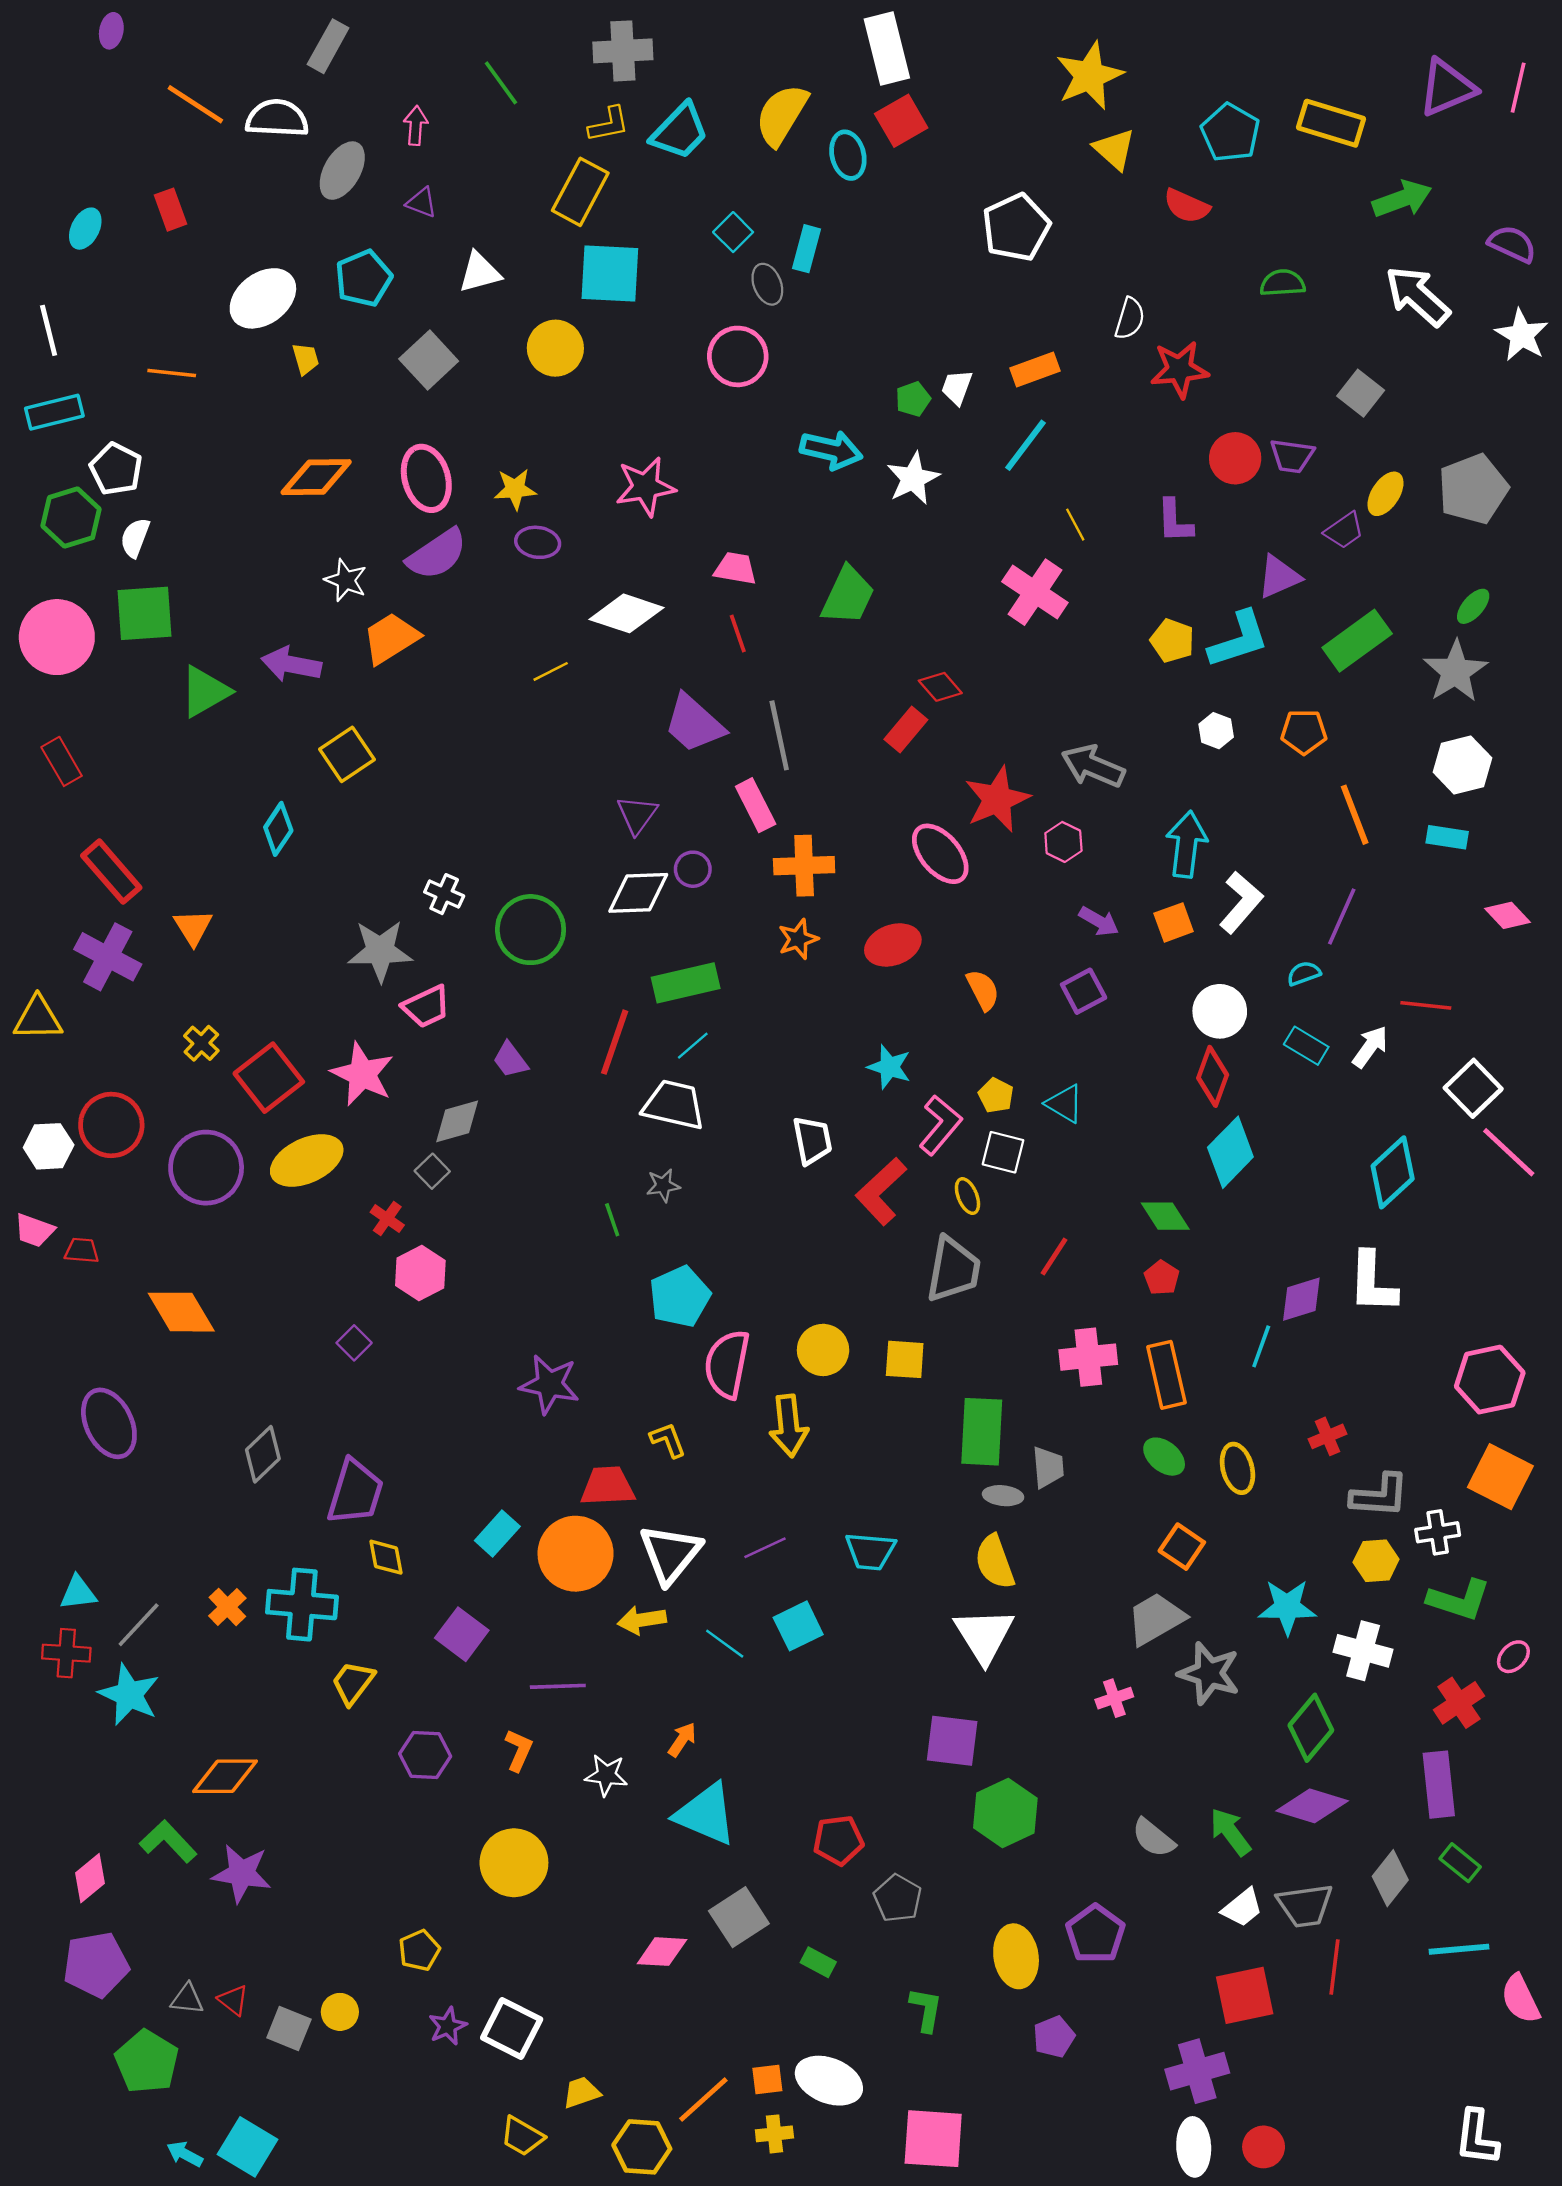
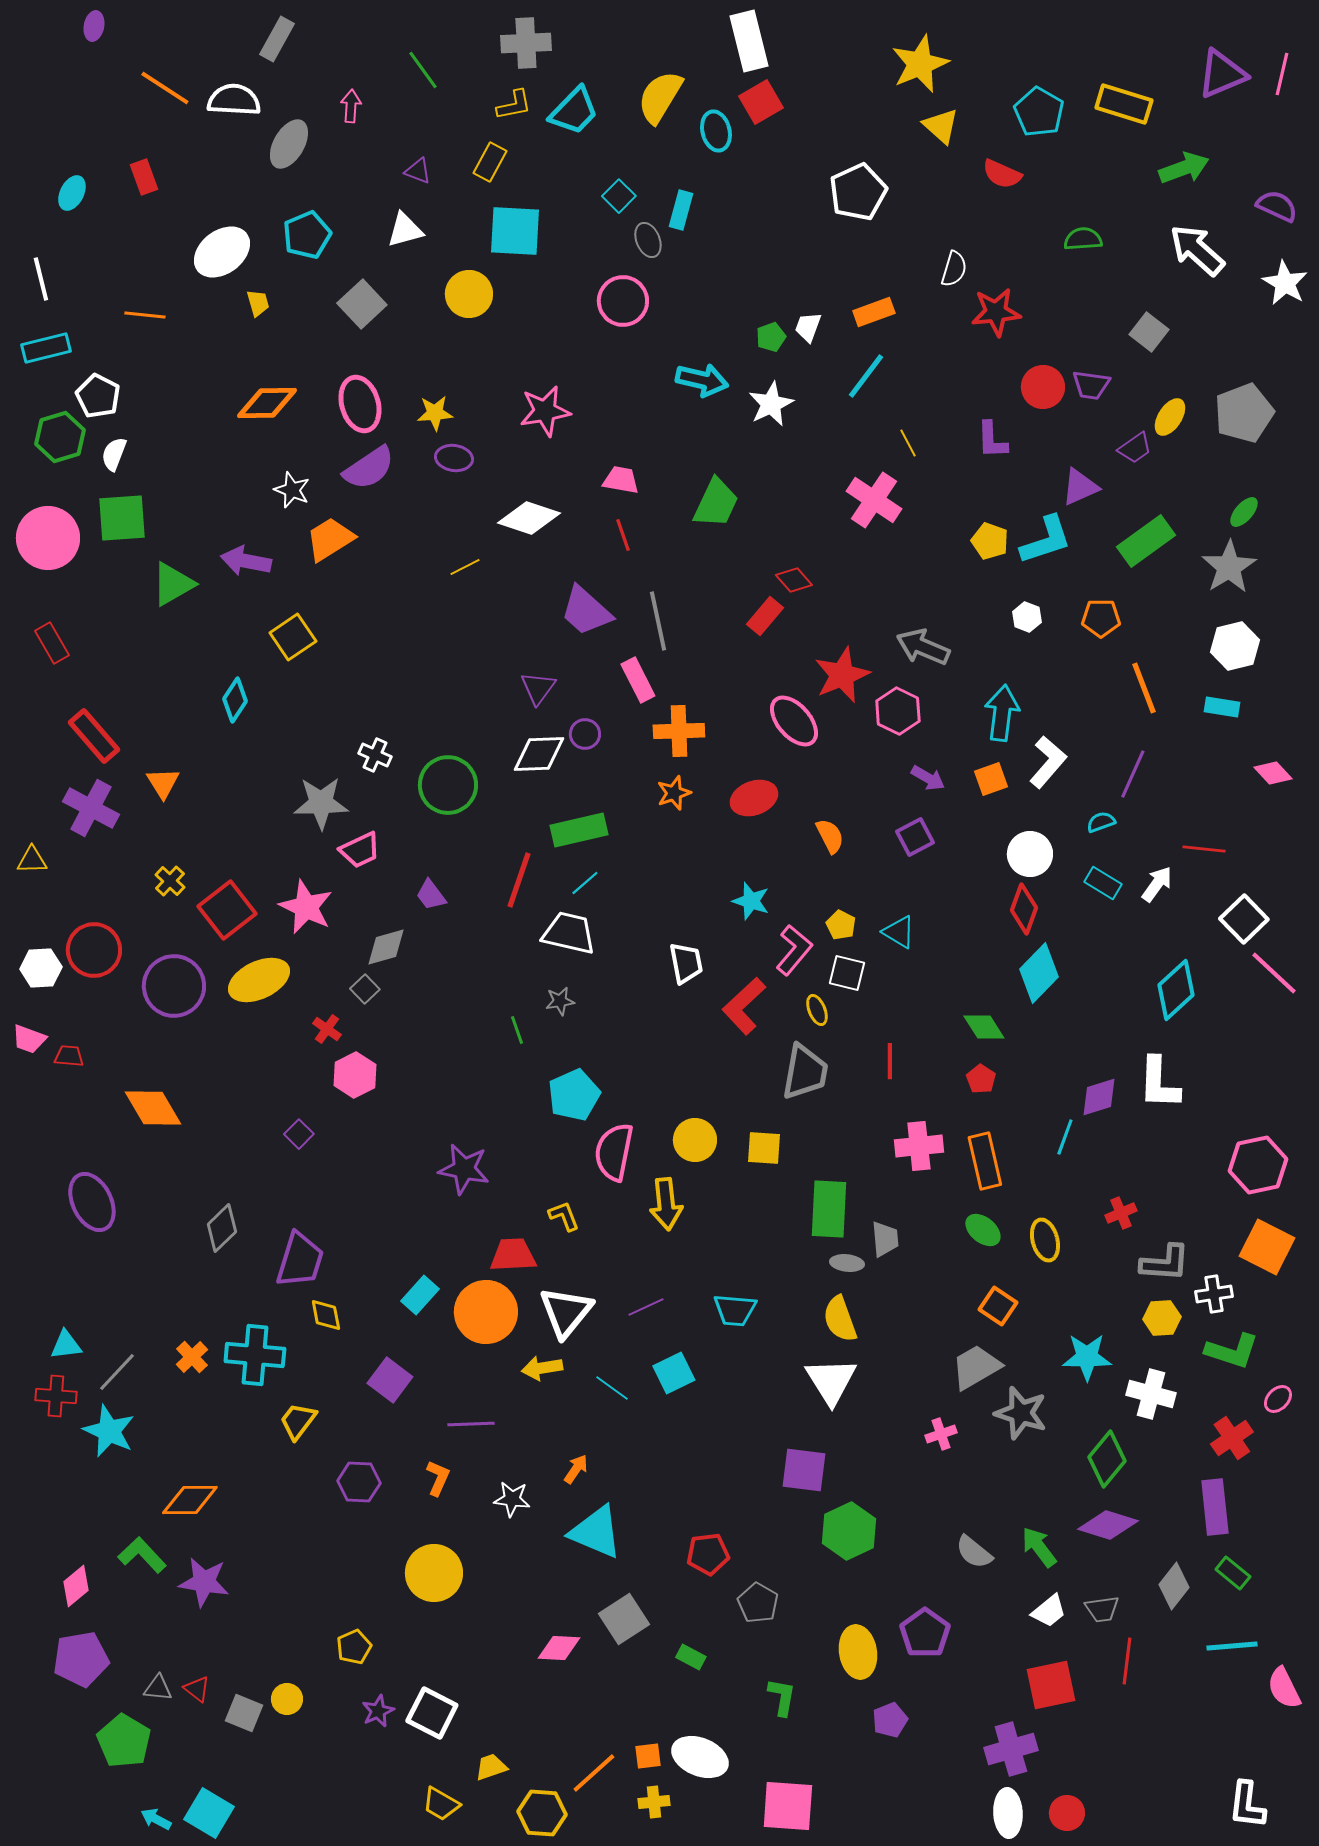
yellow rectangle: (580, 192) -> (490, 162), size x0.7
purple triangle: (422, 202) -> (418, 171), moved
pink hexagon: (1063, 842) -> (898, 711), size x1.4
yellow triangle: (38, 1018) -> (32, 860), size x0.7
red line: (1054, 1256) -> (890, 1061), turned -33
gray trapezoid: (1305, 1905) -> (1102, 1609), size x0.7

